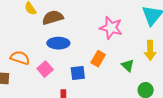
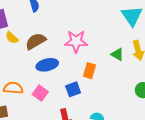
pink star: (111, 28) -> (76, 41), moved
green triangle: (128, 65) -> (117, 54), moved

